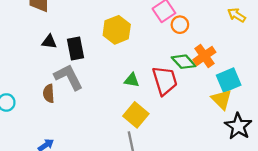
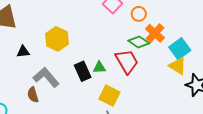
orange circle: (180, 25) -> (139, 14), moved
yellow hexagon: (117, 30) -> (57, 39), moved
black rectangle: (75, 48) -> (83, 71), moved

